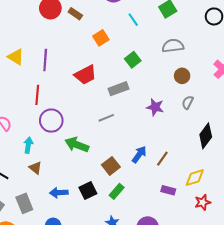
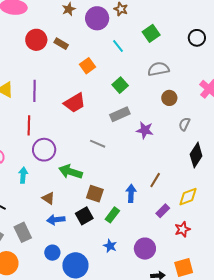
gray rectangle: (118, 89) -> (120, 114), moved
gray semicircle: (188, 102) -> (184, 124), moved
gray line: (106, 118) -> (98, 144), turned 49
blue arrow: (139, 154) -> (131, 193), moved, turned -30
brown square: (111, 166) -> (95, 194), moved, turned -30
brown triangle: (35, 168) -> (48, 198), moved
purple rectangle: (168, 190) -> (163, 211), turned -56
red star: (203, 202) -> (182, 229), moved

